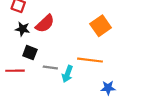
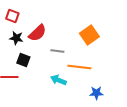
gray line: (50, 68) -> (57, 51), moved
cyan arrow: (67, 74) -> (58, 80), turned 91

